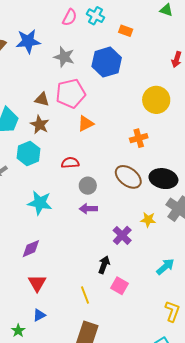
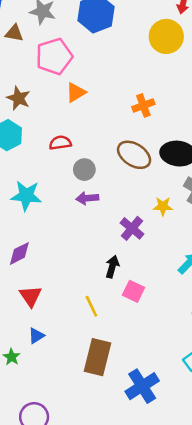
brown triangle: (42, 99) -> (14, 33), moved
yellow circle: (156, 100) -> (166, 36), moved

